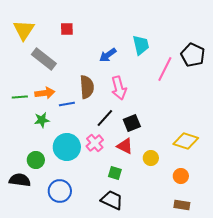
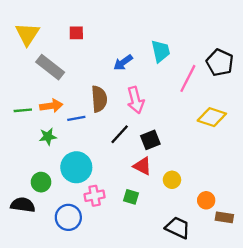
yellow diamond: (186, 141) -> (212, 117), moved
pink cross: (95, 143) -> (95, 196), moved, turned 30
black trapezoid: (112, 200) -> (178, 228), moved
brown rectangle: (182, 205) -> (224, 217), moved

